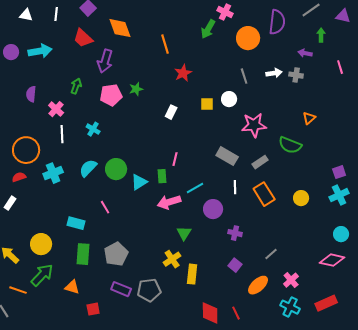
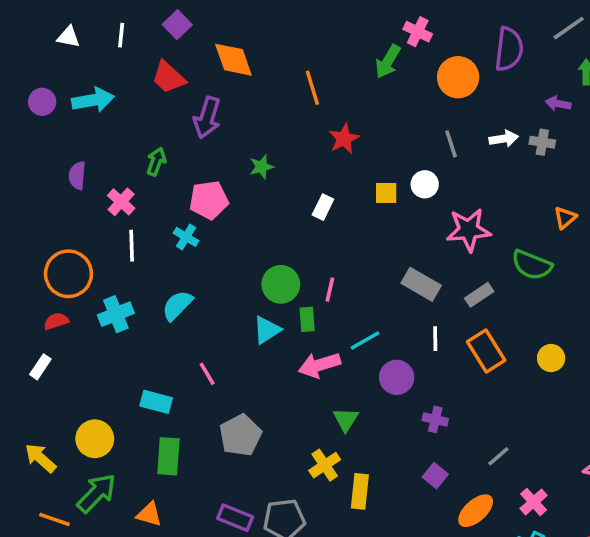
pink pentagon: (111, 95) -> (209, 200), moved
green circle: (116, 169) -> (281, 284), moved
gray pentagon: (116, 254) -> (240, 435), moved

